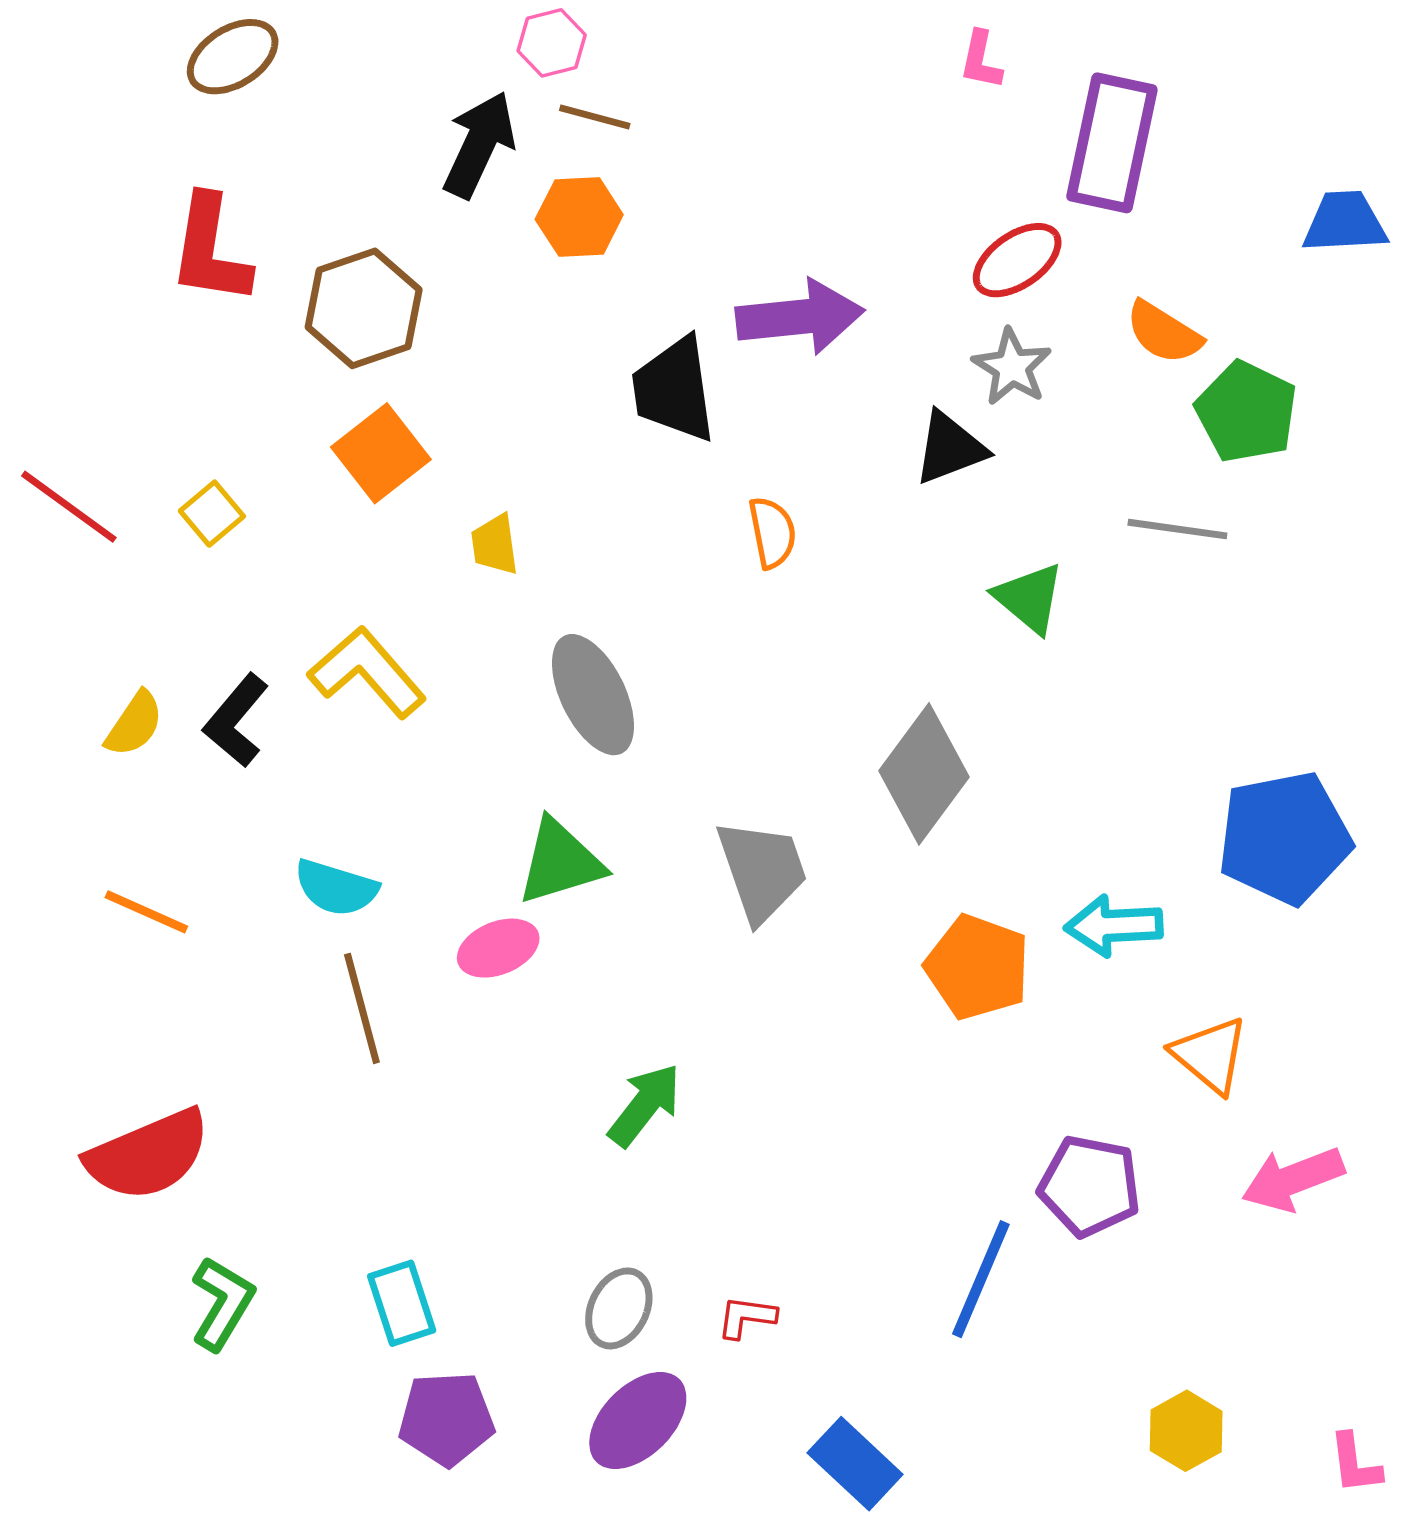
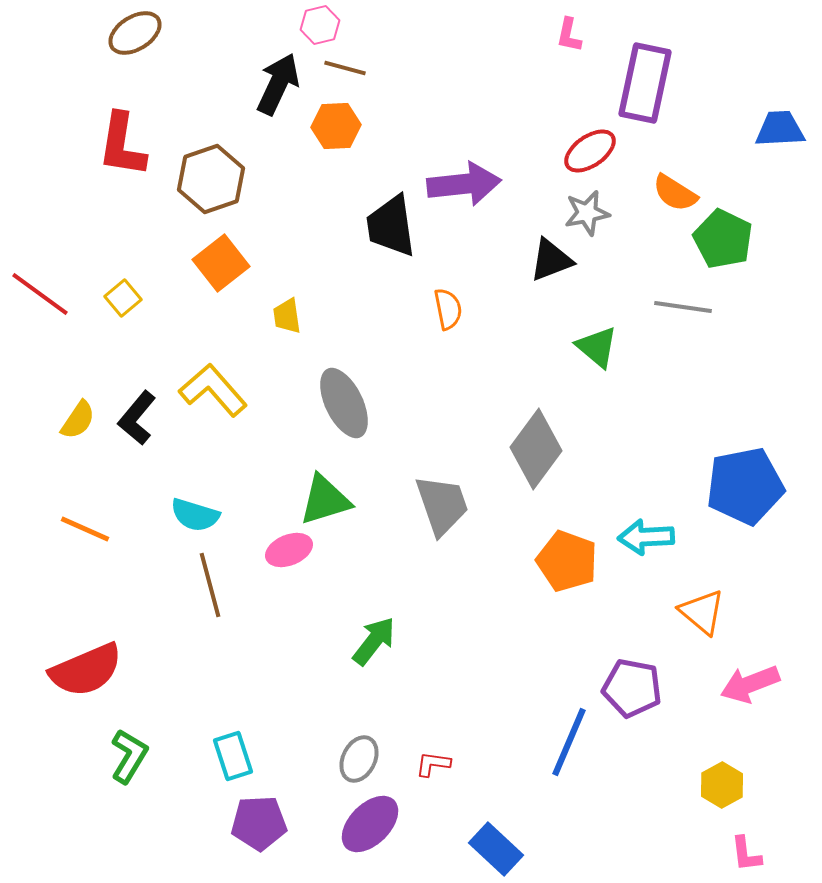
gray star: (1012, 367) -> (587, 213), turned 30
yellow hexagon: (1186, 1431) -> (722, 785), moved
pink L-shape: (1355, 1464) -> (746, 854), moved

